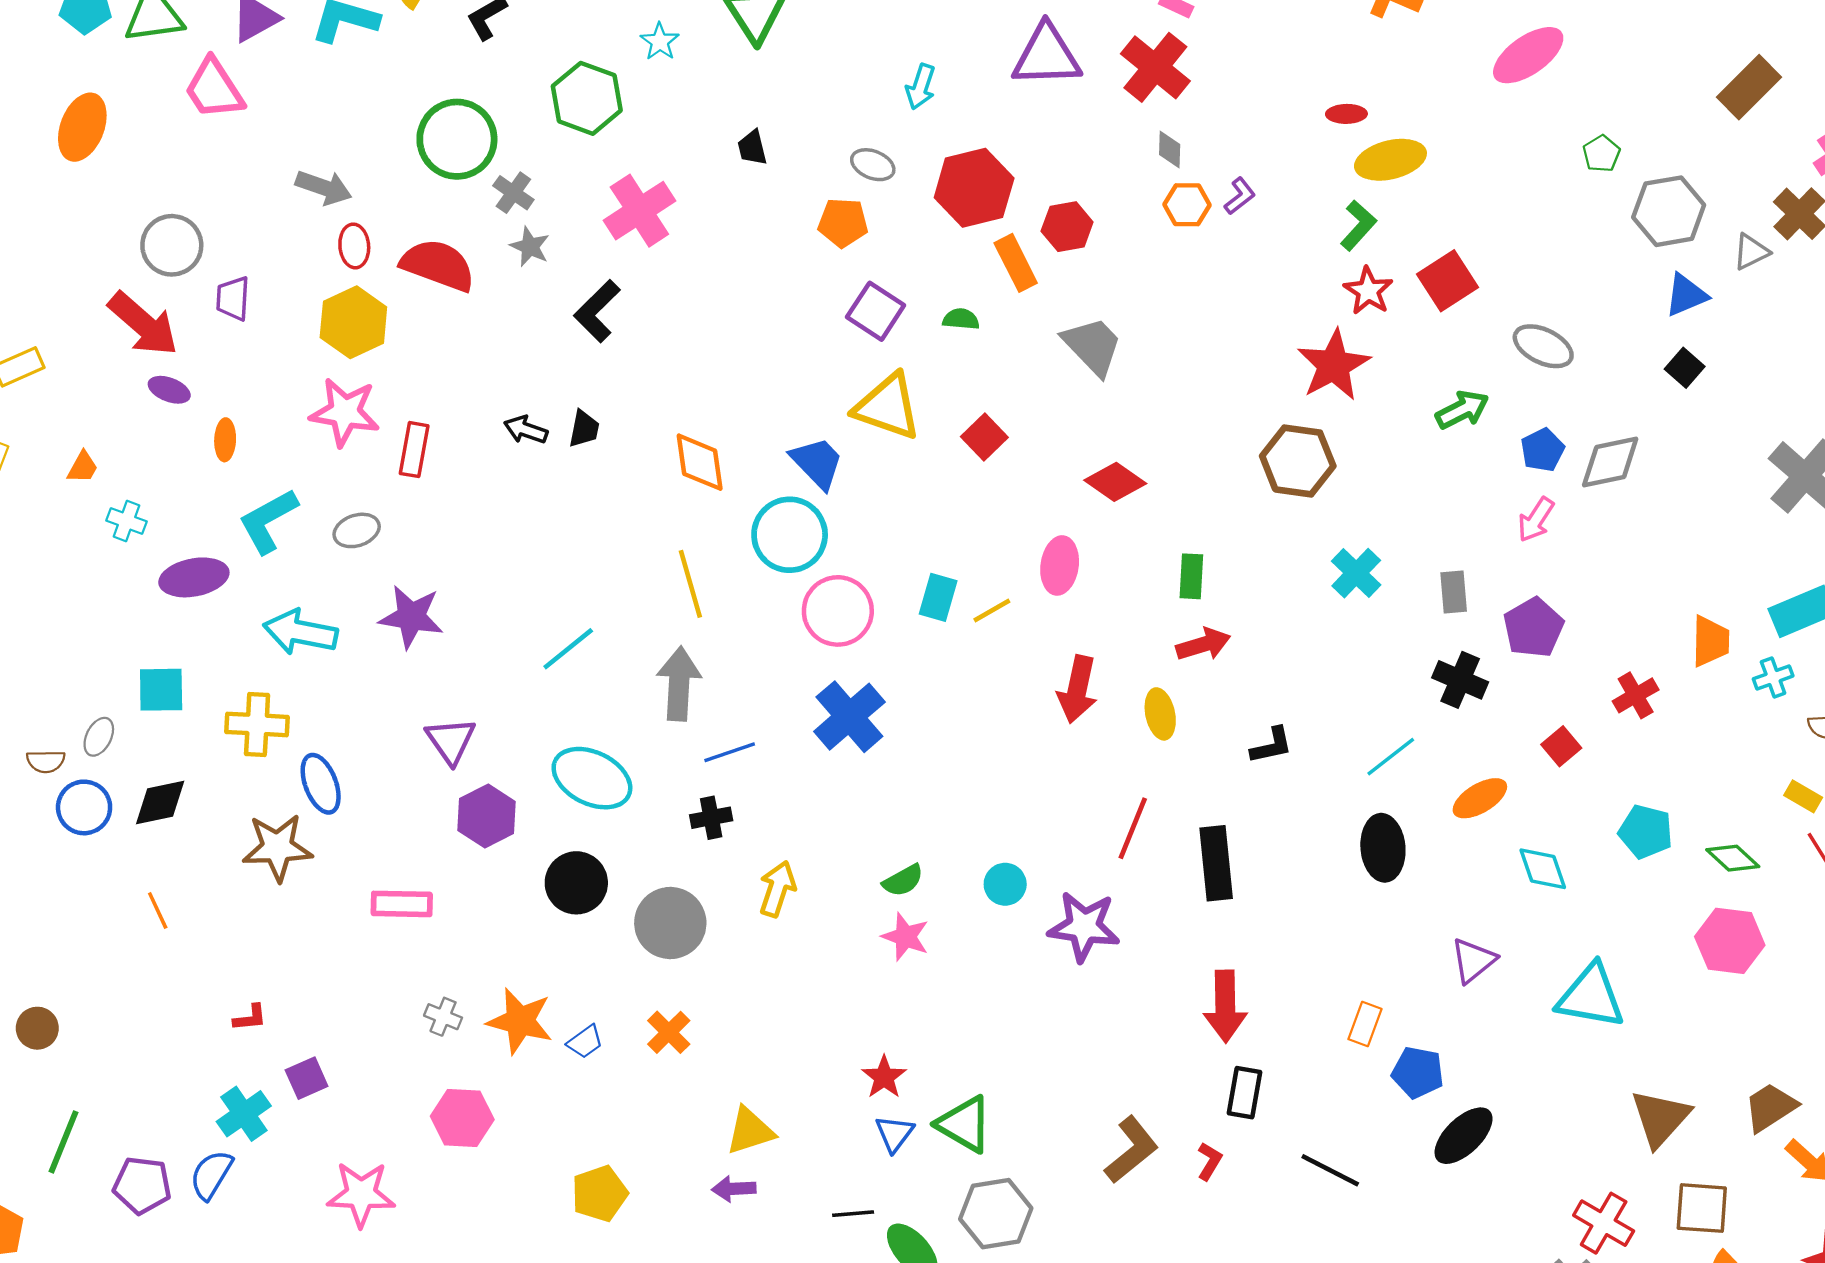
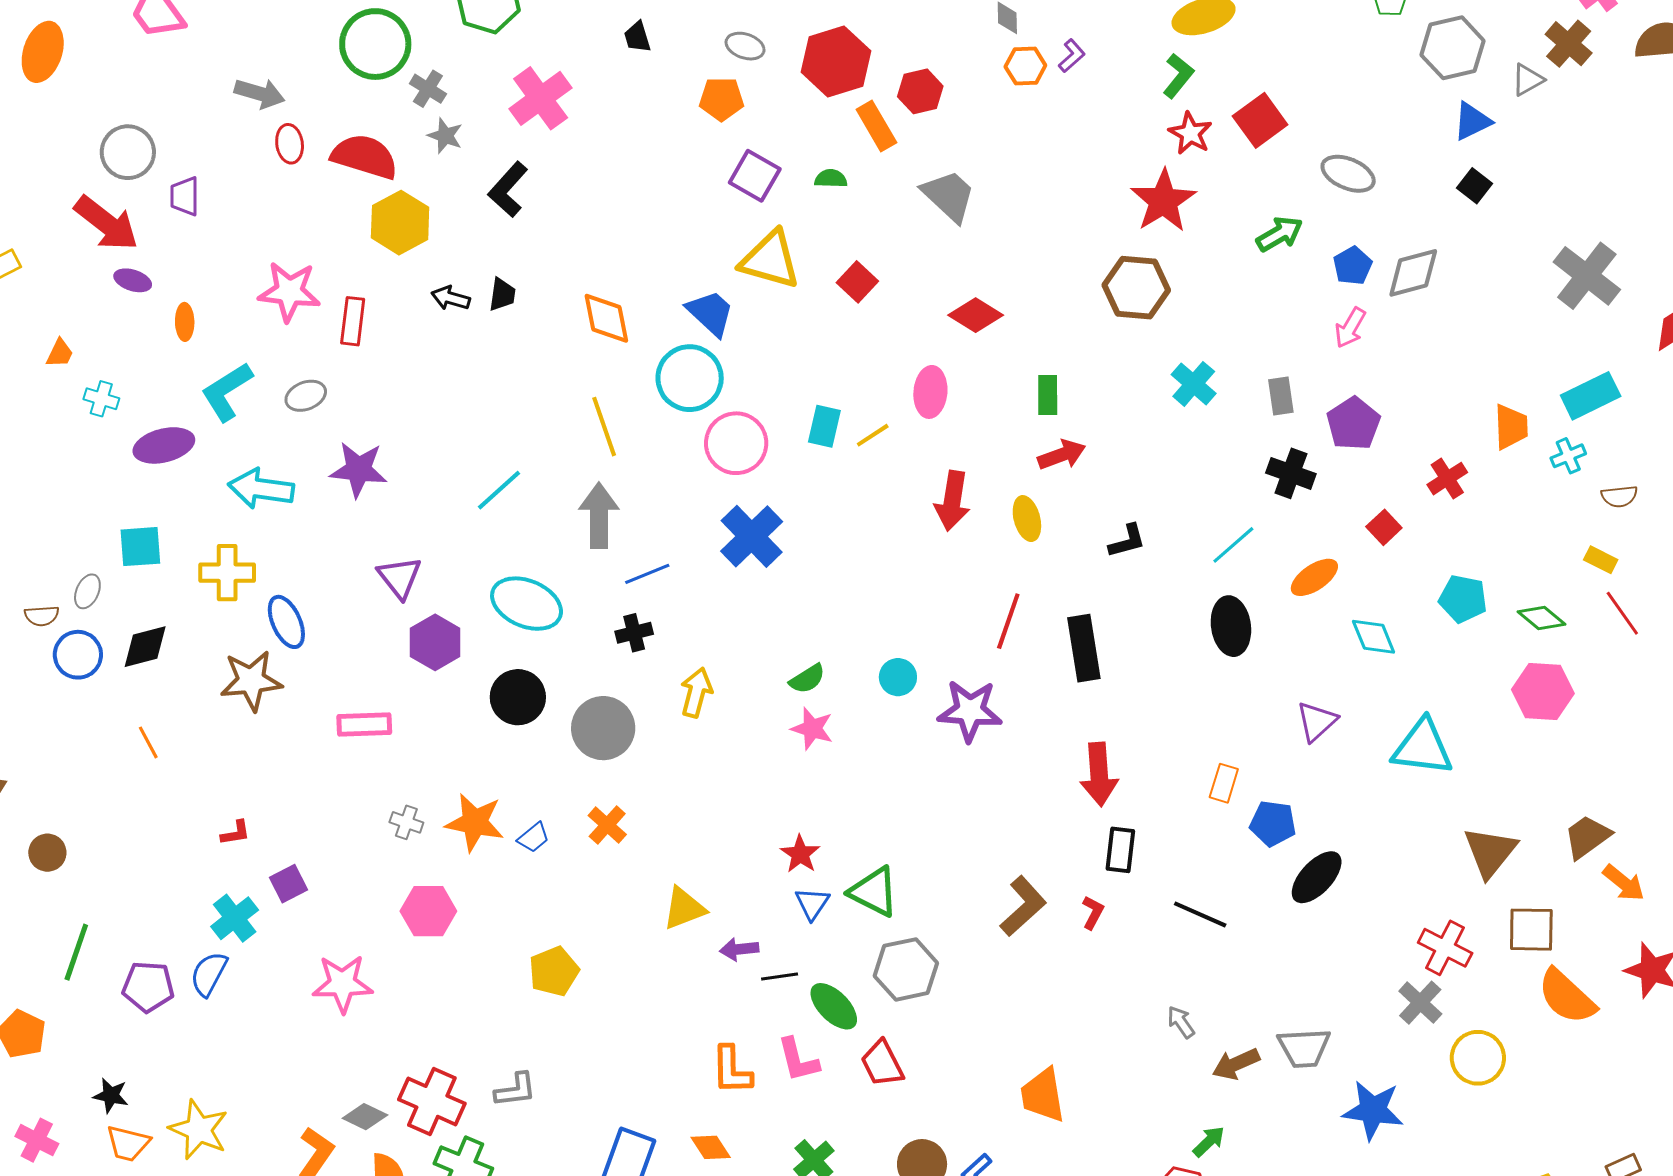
yellow hexagon: (353, 322) -> (400, 223), moved
purple arrow: (734, 1189) -> (739, 949), moved

